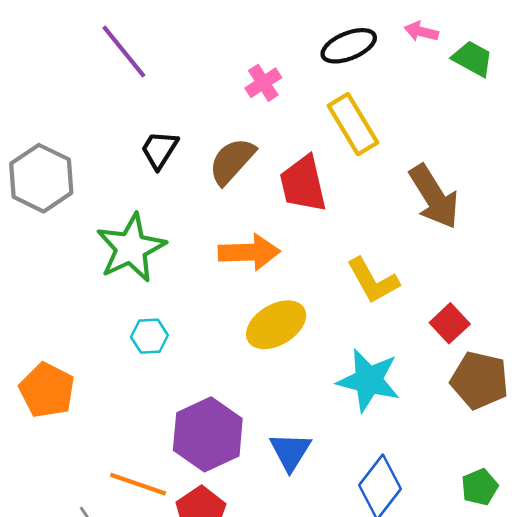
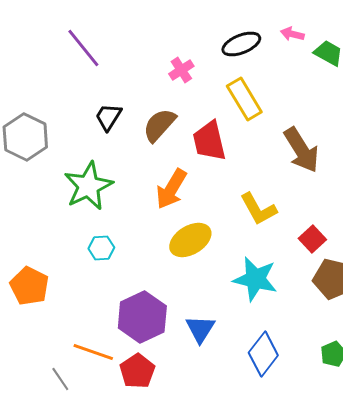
orange arrow: (249, 252) -> (171, 189), turned 123

